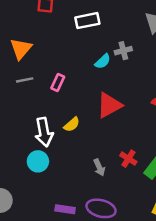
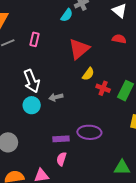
yellow semicircle: (72, 124) -> (88, 74), moved
gray arrow: (99, 167) -> (56, 97), moved, turned 112

